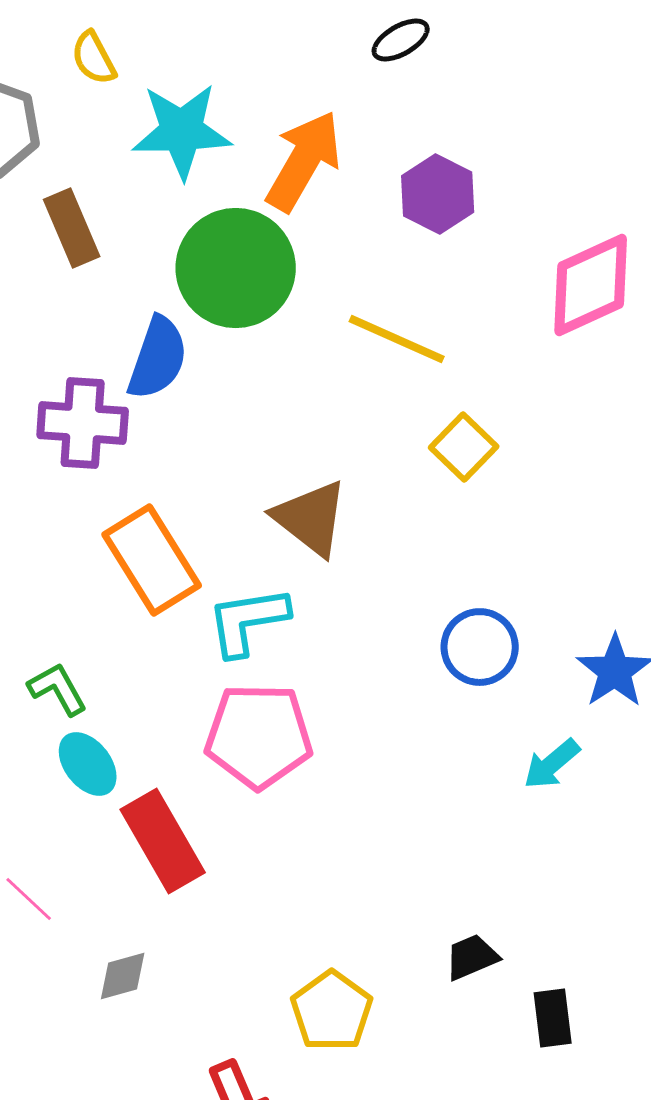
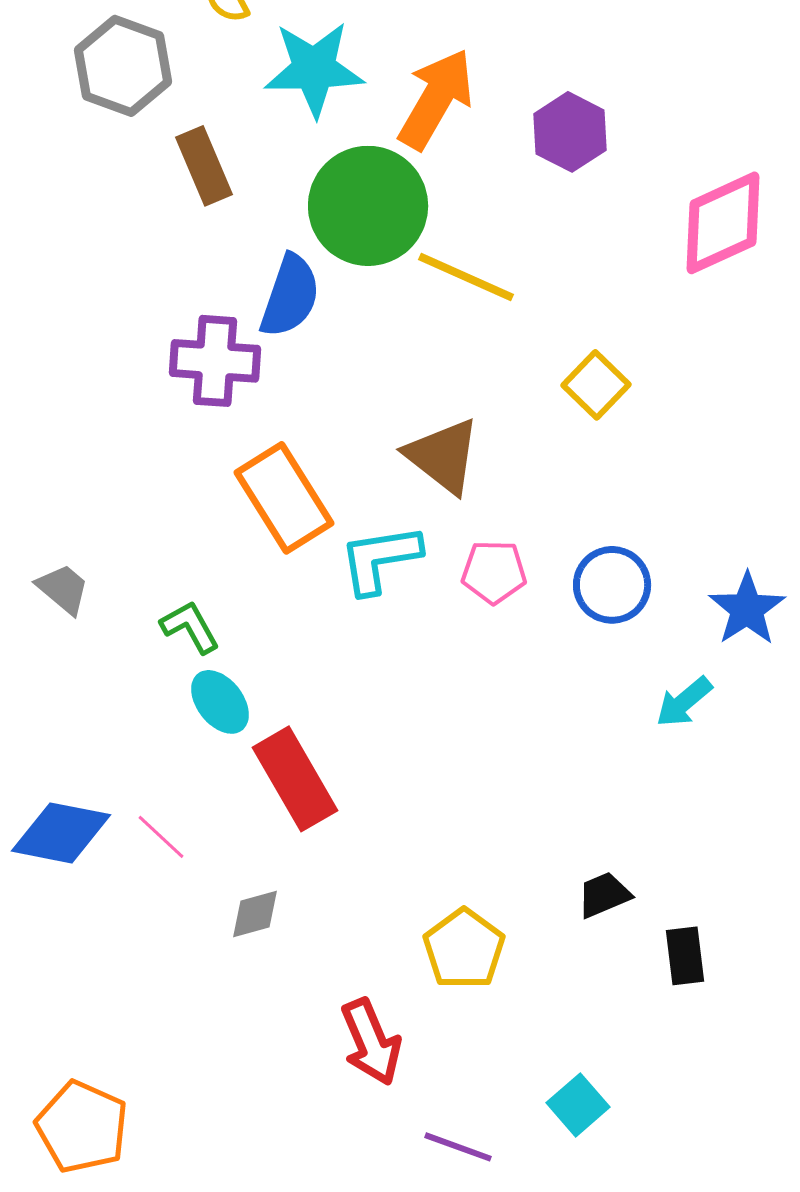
yellow line: (397, 339) -> (466, 277), moved
pink pentagon: (259, 736) -> (494, 572), moved, size x0.6

